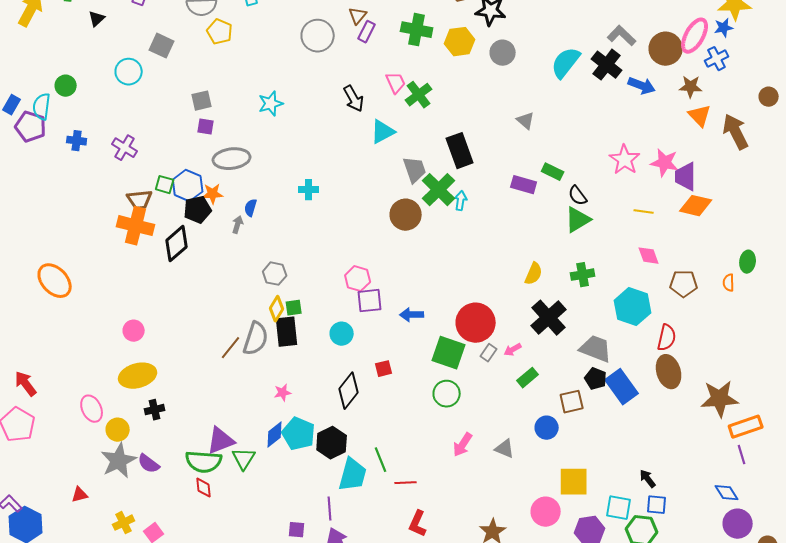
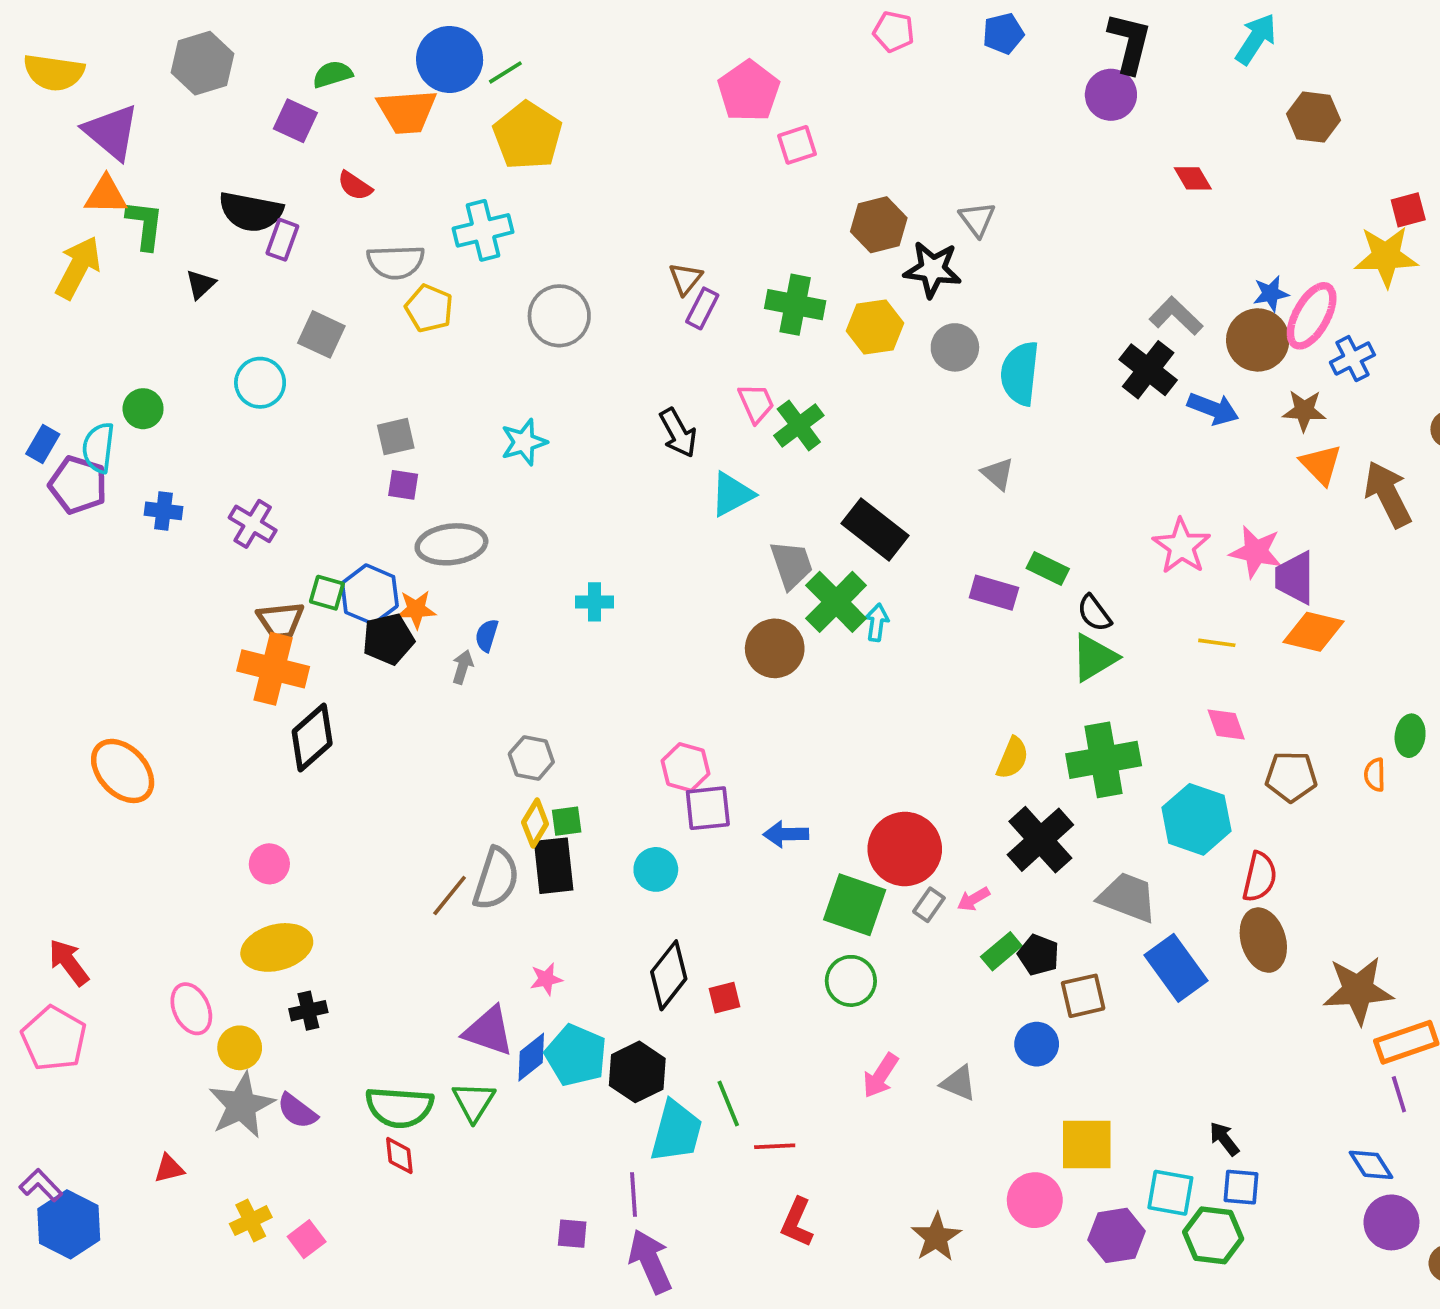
blue star: (724, 28) -> (1271, 294), moved
gray circle: (318, 36) -> (559, 316), moved
cyan semicircle: (566, 63) -> (1020, 373), moved, turned -32
black rectangle: (460, 151) -> (875, 529), turned -32
black diamond: (177, 244) -> (312, 738), moved
green cross: (583, 275) -> (1104, 760), size x1.6
red square: (384, 369) -> (725, 998), moved
black pentagon: (596, 379) -> (1039, 955), moved
purple triangle: (221, 441) -> (489, 1031), moved, turned 40

